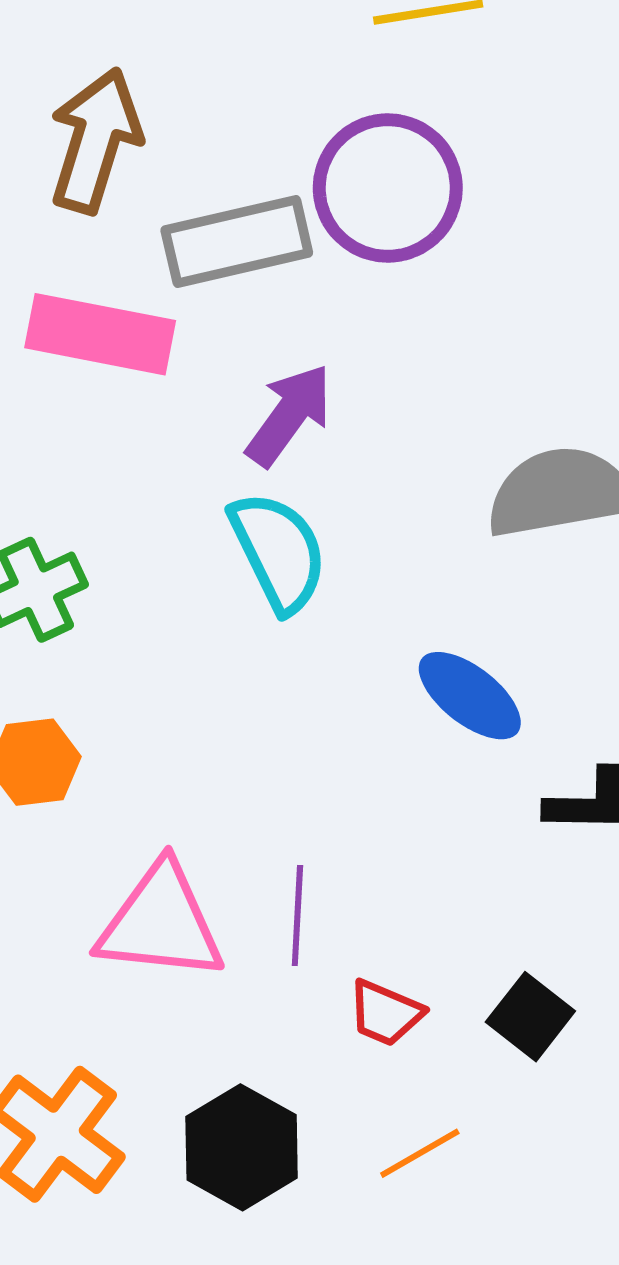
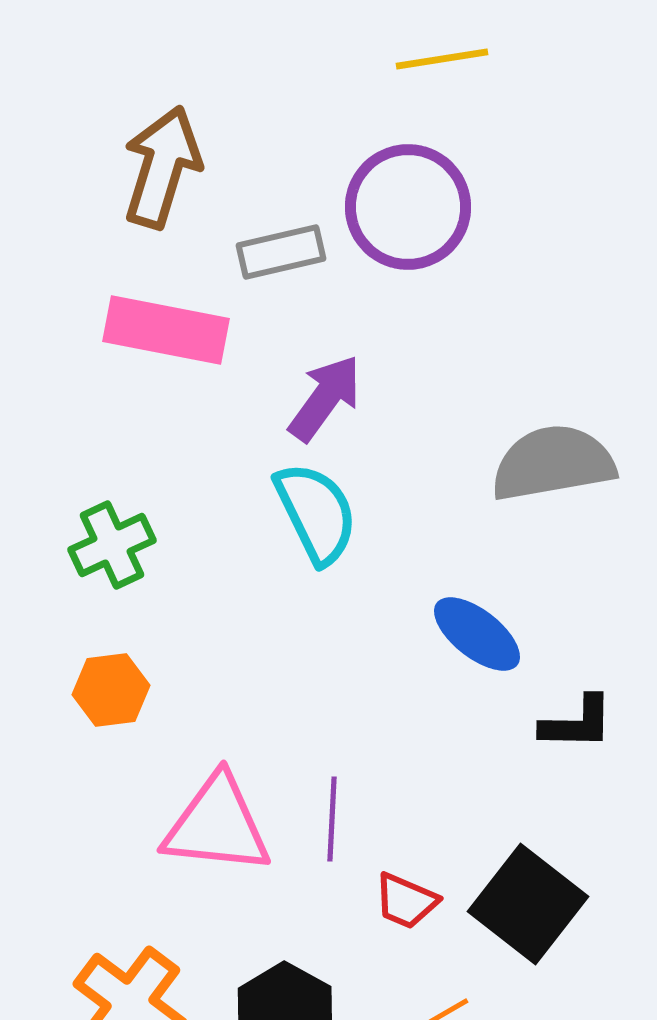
gray rectangle: (237, 241) -> (281, 252), size x0.7
black square: (530, 1017) -> (528, 904), size x1.6

